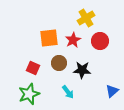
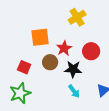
red star: (73, 40) -> (64, 48), moved
red circle: (100, 41) -> (91, 51), moved
cyan arrow: (68, 92) -> (74, 91), moved

